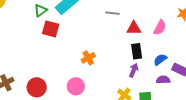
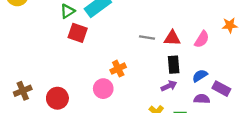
gray line: (113, 13) -> (147, 37), moved
purple arrow: (134, 70) -> (169, 86), turned 40
pink circle: (76, 86) -> (103, 89), moved

